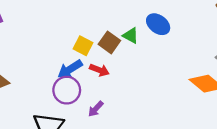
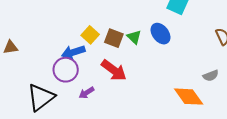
brown square: (109, 42) -> (114, 38), turned -30
red arrow: (99, 70) -> (114, 70), moved, size x1.5

